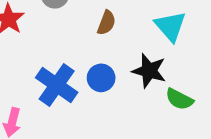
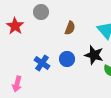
blue cross: (57, 85) -> (42, 63), size x0.7

